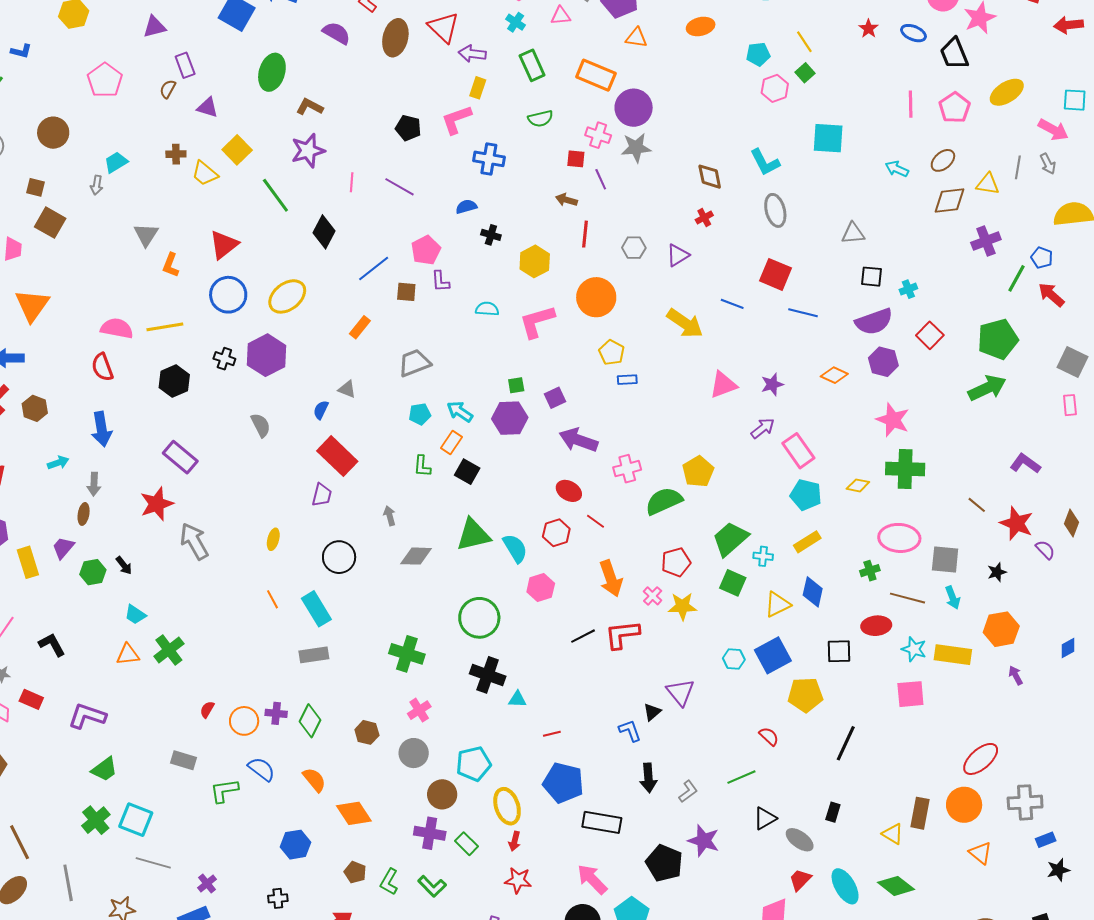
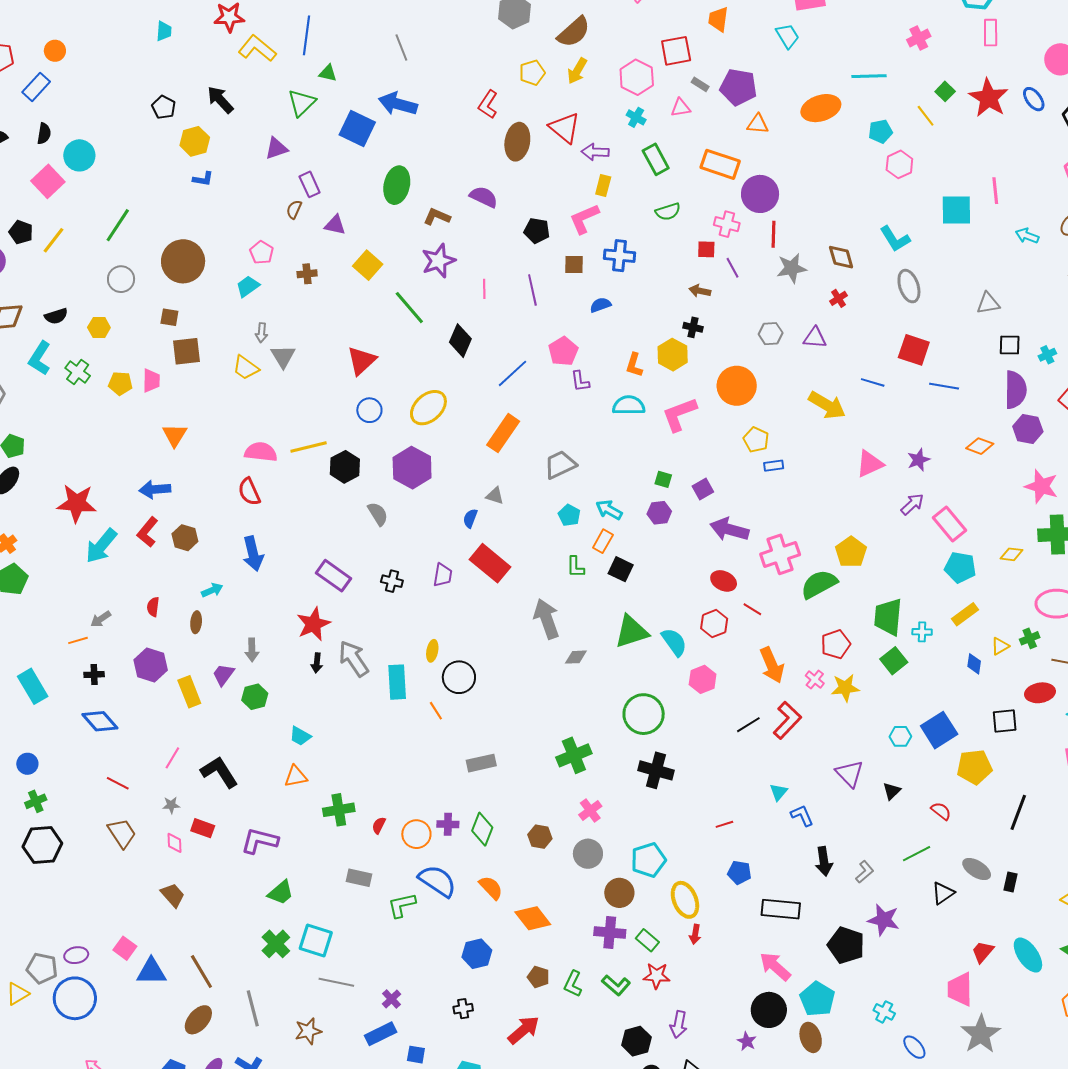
orange ellipse: (701, 26) -> (821, 108), size x1.4
red star: (869, 29) -> (989, 98), size x2.0
purple semicircle: (336, 33) -> (484, 197), moved
blue ellipse: (913, 33) -> (1034, 99), turned 35
blue L-shape: (21, 51) -> (203, 179), moved
green square: (805, 73) -> (945, 91), moved
pink pentagon: (105, 80) -> (262, 253), moved, size x0.7
pink line: (911, 104) -> (995, 191), moved
brown circle: (53, 133) -> (183, 261), size x1.4
gray star: (636, 148) -> (792, 268), moved
yellow trapezoid: (205, 173) -> (246, 368), moved
gray arrow: (97, 185) -> (262, 333), moved
purple line: (400, 187) -> (532, 290), turned 52
brown square: (50, 223) -> (187, 351), turned -32
red line: (585, 234) -> (773, 234), moved
black cross: (491, 235) -> (693, 327), moved
purple triangle: (678, 255) -> (815, 338), turned 40
orange L-shape: (171, 265) -> (634, 365), moved
brown square: (406, 292) -> (574, 264), moved
blue circle: (228, 295) -> (369, 410), size x0.7
orange triangle: (32, 305) -> (175, 435), size x0.7
cyan semicircle: (487, 309) -> (629, 405), size x1.4
purple semicircle: (874, 322) -> (1015, 390), turned -66
orange rectangle: (360, 327) -> (503, 433), size x1.6
black cross: (224, 359) -> (392, 581), moved
black hexagon: (174, 381) -> (345, 467), moved
green square: (516, 385) -> (663, 479), turned 30
cyan pentagon: (420, 414) -> (569, 515), turned -30
purple hexagon: (510, 418) -> (659, 513), size x0.7
gray semicircle: (261, 425) -> (378, 514), moved
pink cross: (627, 469) -> (780, 554), size x1.4
gray arrow: (94, 484) -> (252, 650), moved
purple trapezoid: (322, 495) -> (443, 575), moved
brown ellipse: (84, 514) -> (196, 622), moved
gray arrow: (390, 516) -> (547, 619), size x2.0
green trapezoid: (730, 539) -> (888, 617), turned -39
gray diamond: (416, 556) -> (576, 657), size x0.7
black circle: (339, 557) -> (459, 677), moved
black arrow: (124, 565) -> (317, 663), moved, turned 48
green square: (733, 583) -> (894, 661), turned 32
blue diamond: (813, 592) -> (974, 664), size x0.7
yellow triangle: (777, 604) -> (1000, 646), moved, size x0.7
cyan rectangle: (316, 609) -> (397, 682), moved, turned 32
red L-shape: (622, 635) -> (787, 720), turned 144
black L-shape: (52, 645) -> (219, 772), size x1.4
green cross: (169, 650) -> (339, 810), moved, turned 32
green cross: (407, 654) -> (574, 755), turned -36
cyan triangle: (517, 699) -> (779, 792), moved, turned -48
black triangle: (652, 712) -> (892, 791), moved
blue semicircle: (261, 769) -> (437, 881), size x1.4
blue pentagon: (563, 783) -> (739, 872), size x0.6
gray ellipse: (800, 840) -> (977, 869), moved
red star: (518, 880) -> (657, 976), moved

